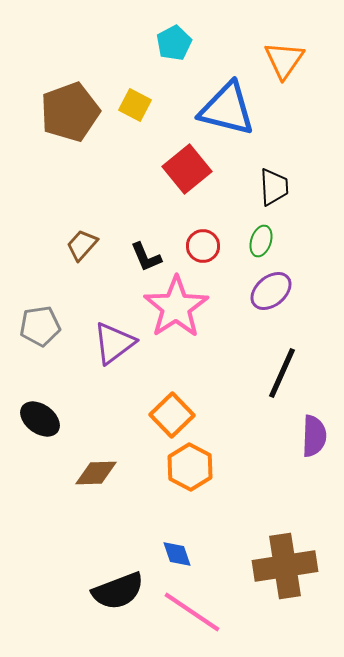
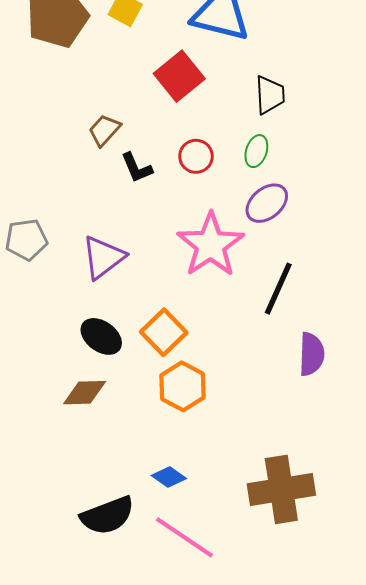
brown trapezoid: (82, 245) -> (104, 130), moved
pink star: (176, 307) -> (211, 245), moved
black ellipse: (40, 419) -> (101, 336), moved
blue diamond: (177, 554) -> (169, 477), turned -36

